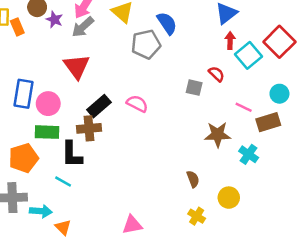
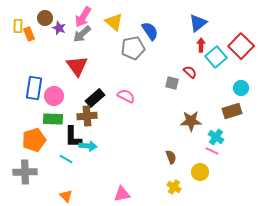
pink line: (244, 107) -> (212, 151), moved
cyan arrow: (41, 211) -> (88, 146), moved

